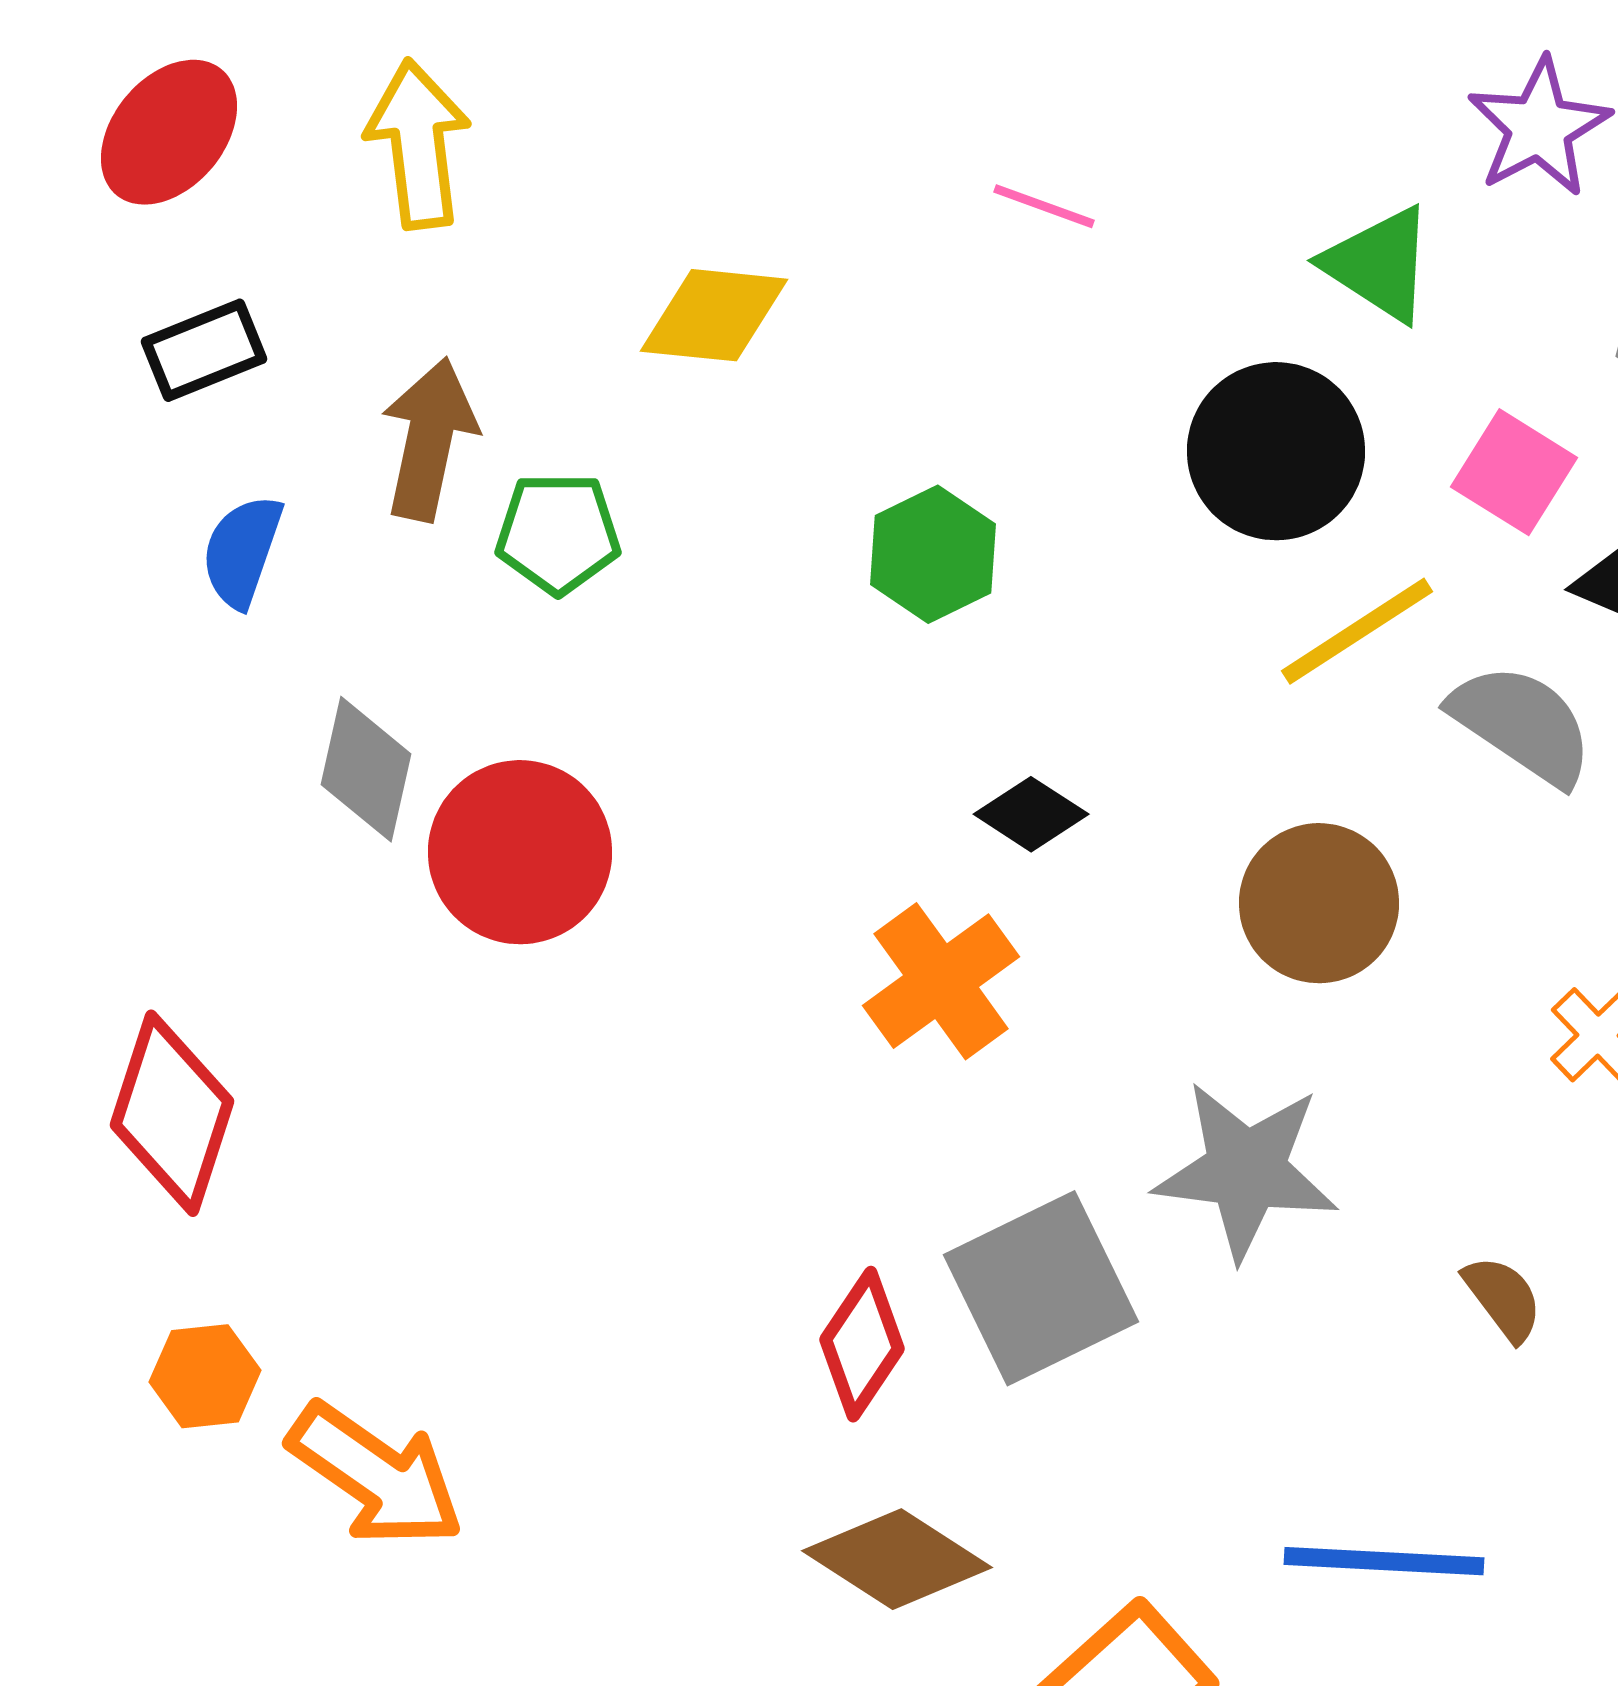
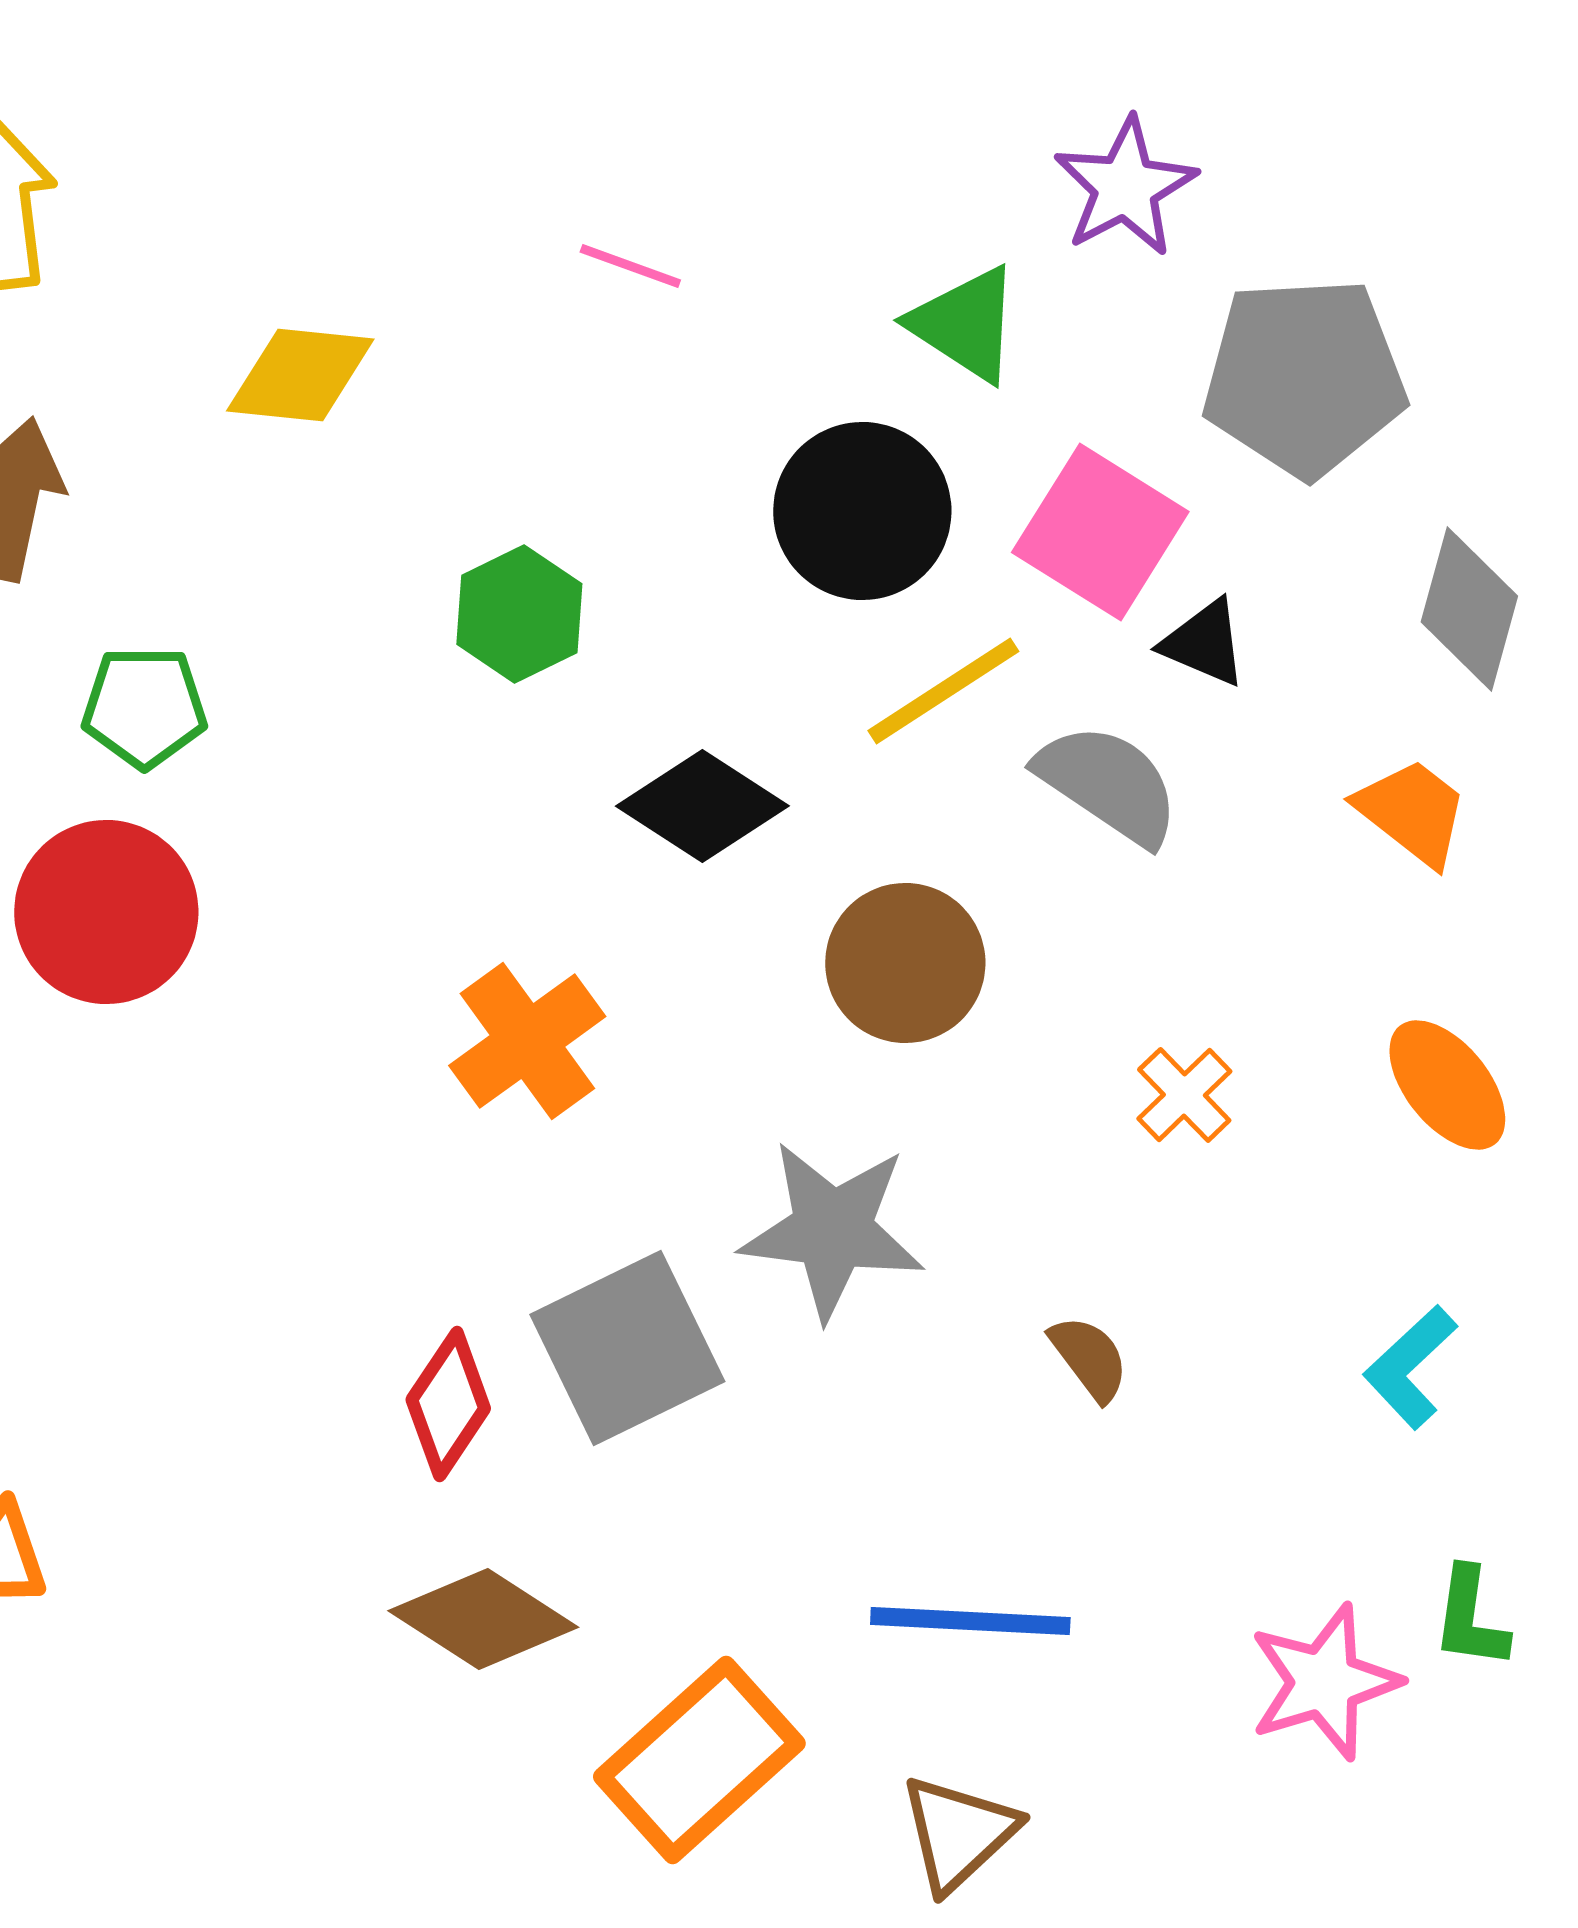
pink square: (1514, 472) -> (1100, 532), size x1.4
green pentagon: (558, 533) -> (144, 707), moved
black diamond: (1031, 814) -> (702, 806), moved, size x1.5

